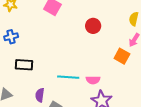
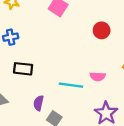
pink semicircle: (93, 80) -> (98, 77), moved

